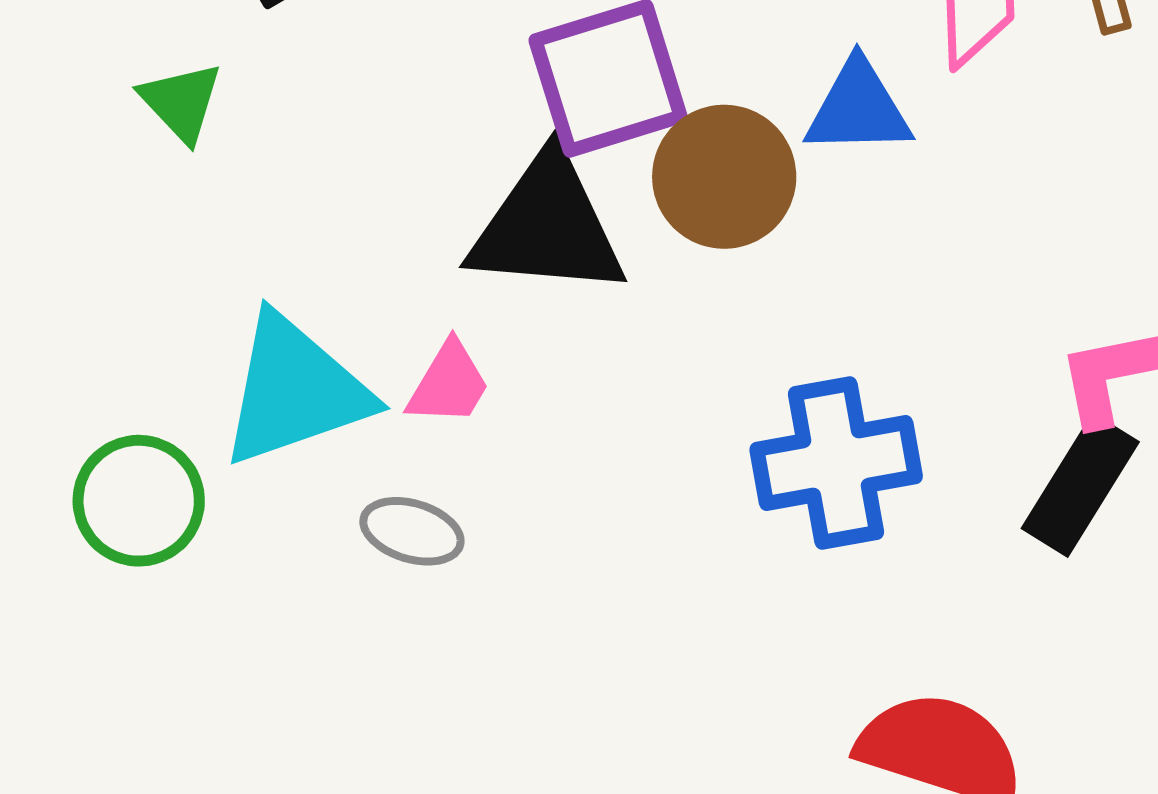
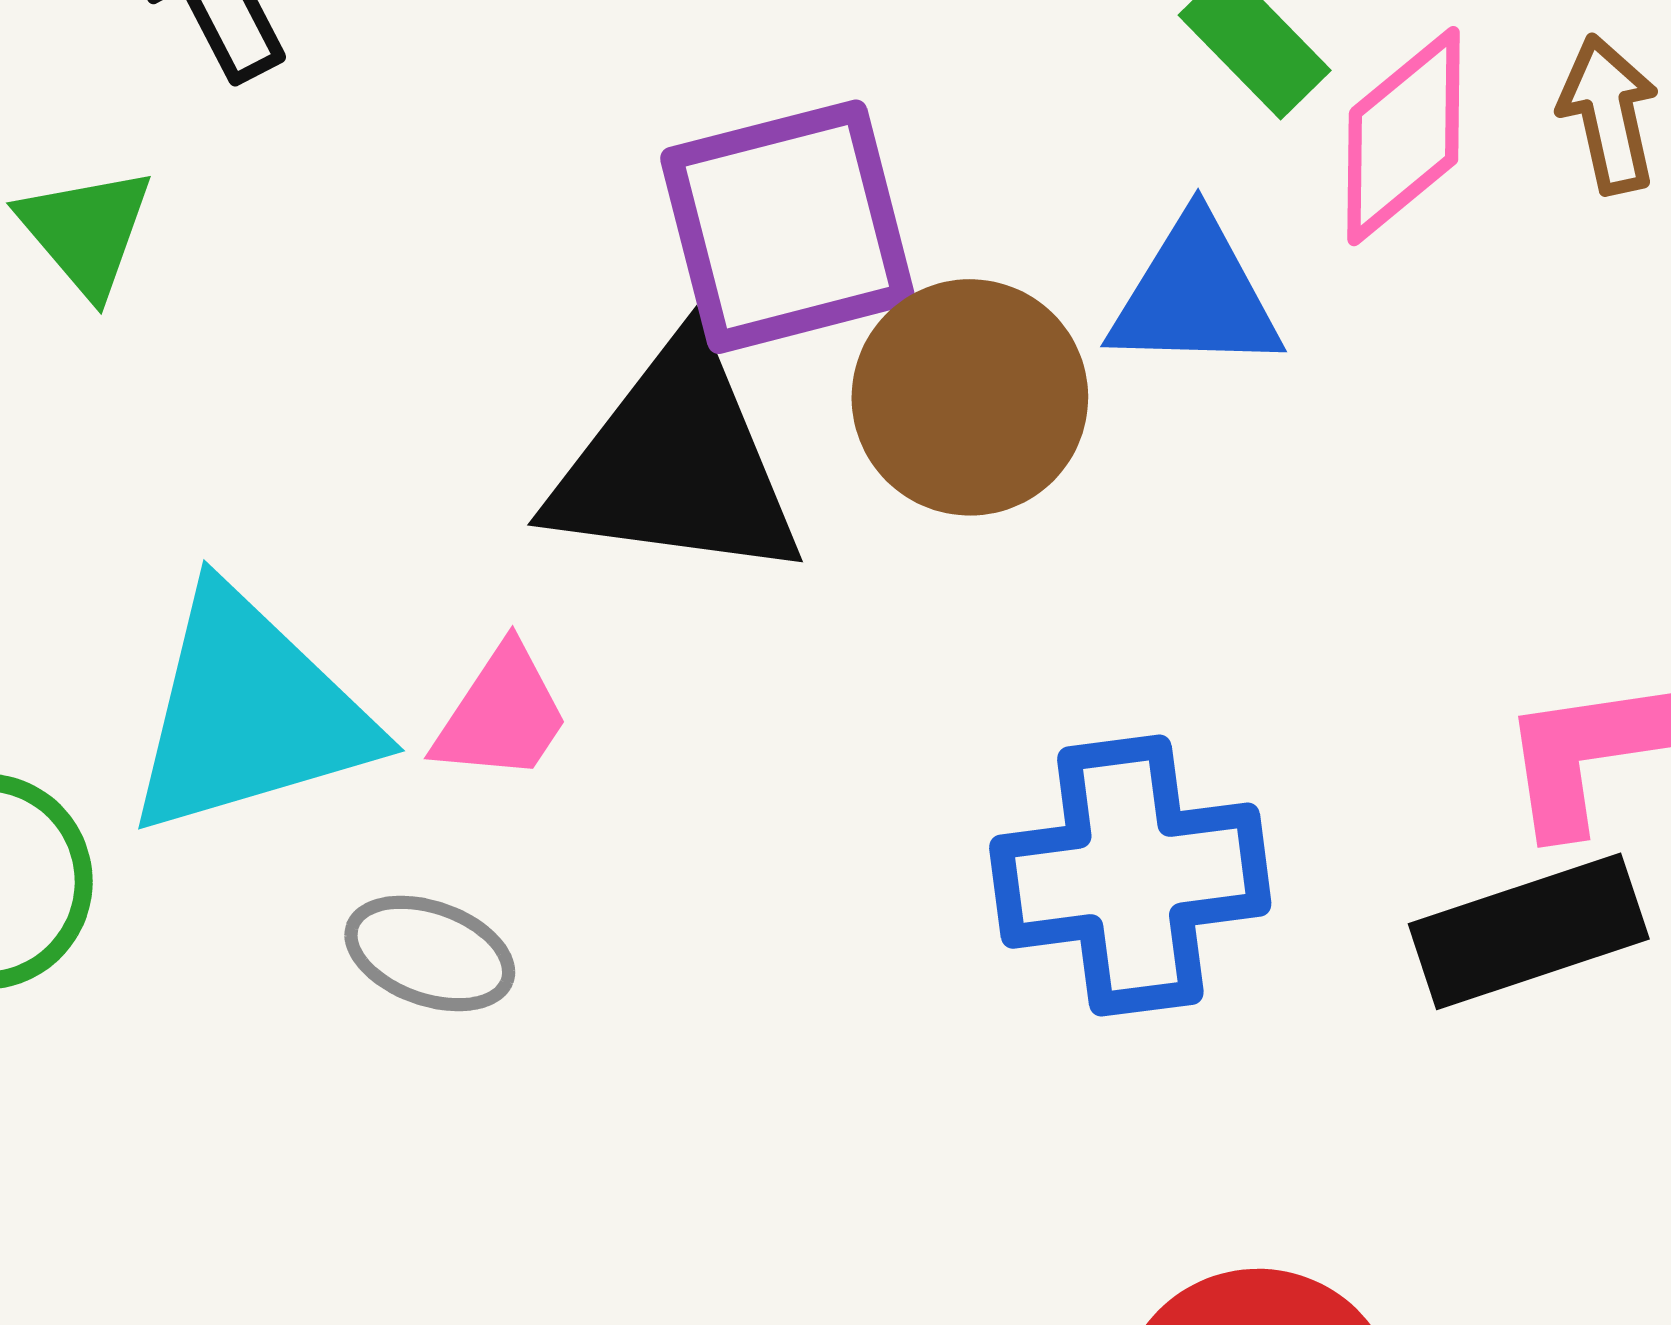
black rectangle: (1080, 485) -> (1529, 931), turned 37

